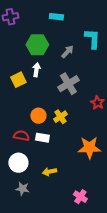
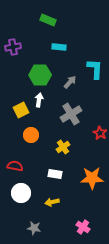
orange circle: (38, 116) -> (31, 135), moved
red semicircle: (21, 136) -> (15, 166), moved
white rectangle: (42, 138) -> (55, 174), moved
gray star: (22, 189) -> (34, 228), moved

